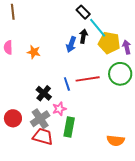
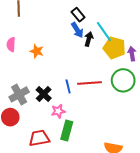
black rectangle: (83, 12) -> (78, 15), moved
blue arrow: (71, 44) -> (77, 30), moved, turned -56
gray cross: (40, 119) -> (19, 94), moved
red trapezoid: (43, 137) -> (39, 138), turned -30

